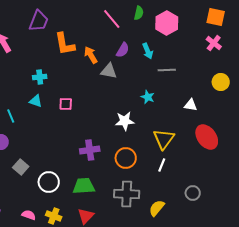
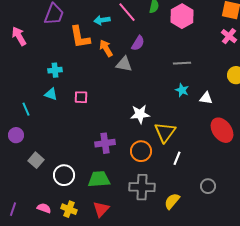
cyan arrow: (148, 51) -> (102, 20), moved, turned 105
cyan star: (148, 97) -> (182, 90), moved
yellow triangle: (164, 139) -> (165, 132), moved

